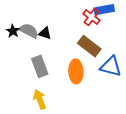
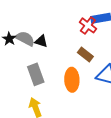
brown rectangle: (89, 46) -> (85, 55), size x0.7

